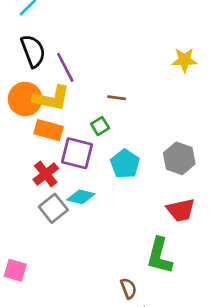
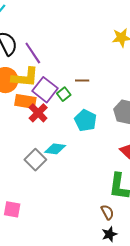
brown line: (117, 98) -> (82, 80), moved
purple square: (77, 153) -> (45, 90), moved, turned 30
red cross: (46, 174) -> (38, 113), moved
brown semicircle: (129, 288) -> (107, 212), moved

